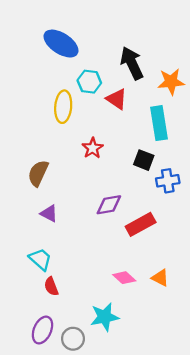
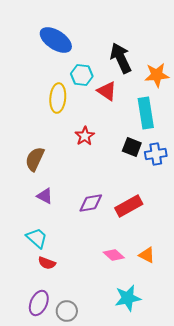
blue cross: (168, 181) -> (156, 154), moved
purple diamond: (109, 205) -> (91, 203), moved
red semicircle: (51, 286) -> (47, 263), turned -48
cyan star: (105, 317) -> (128, 298), moved

